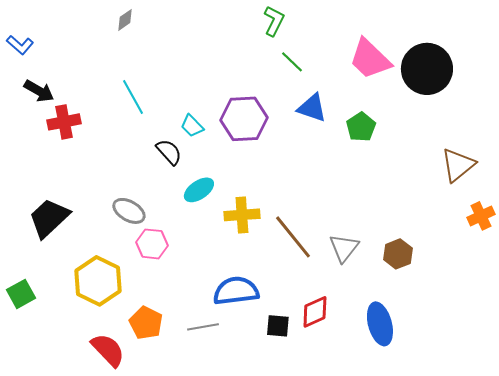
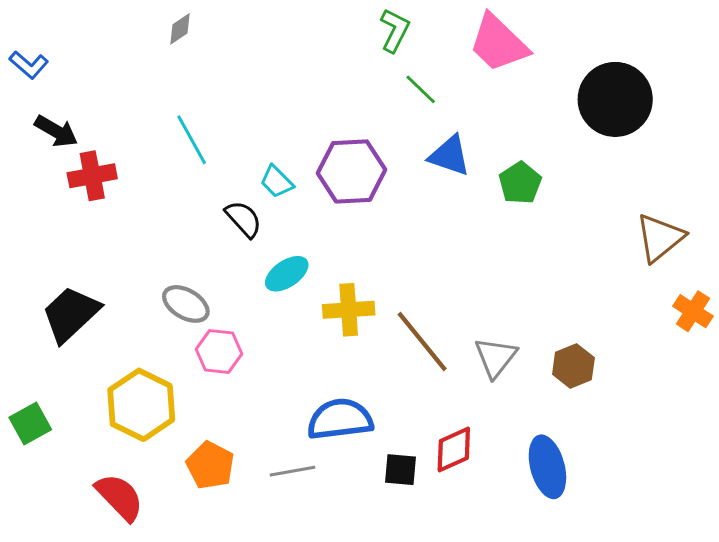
pink trapezoid: (370, 59) -> (498, 43), moved
orange cross: (481, 216) -> (693, 311), turned -32
red semicircle: (108, 350) -> (120, 497), moved

